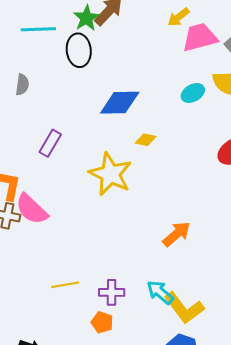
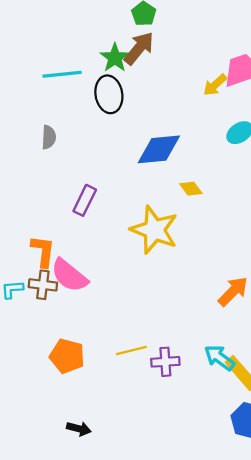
yellow arrow: (178, 17) -> (215, 85), moved
yellow diamond: (146, 140) -> (191, 189), turned 45
yellow line: (65, 285) -> (131, 350), moved
orange pentagon: (102, 322) -> (67, 356), moved, size x1.4

